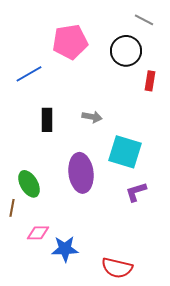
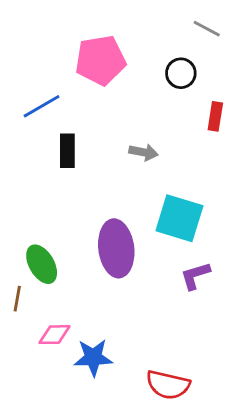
black circle: (126, 51) -> (181, 73), size x0.7
gray arrow: (92, 117) -> (144, 152), moved
black rectangle: (47, 120) -> (67, 151), moved

